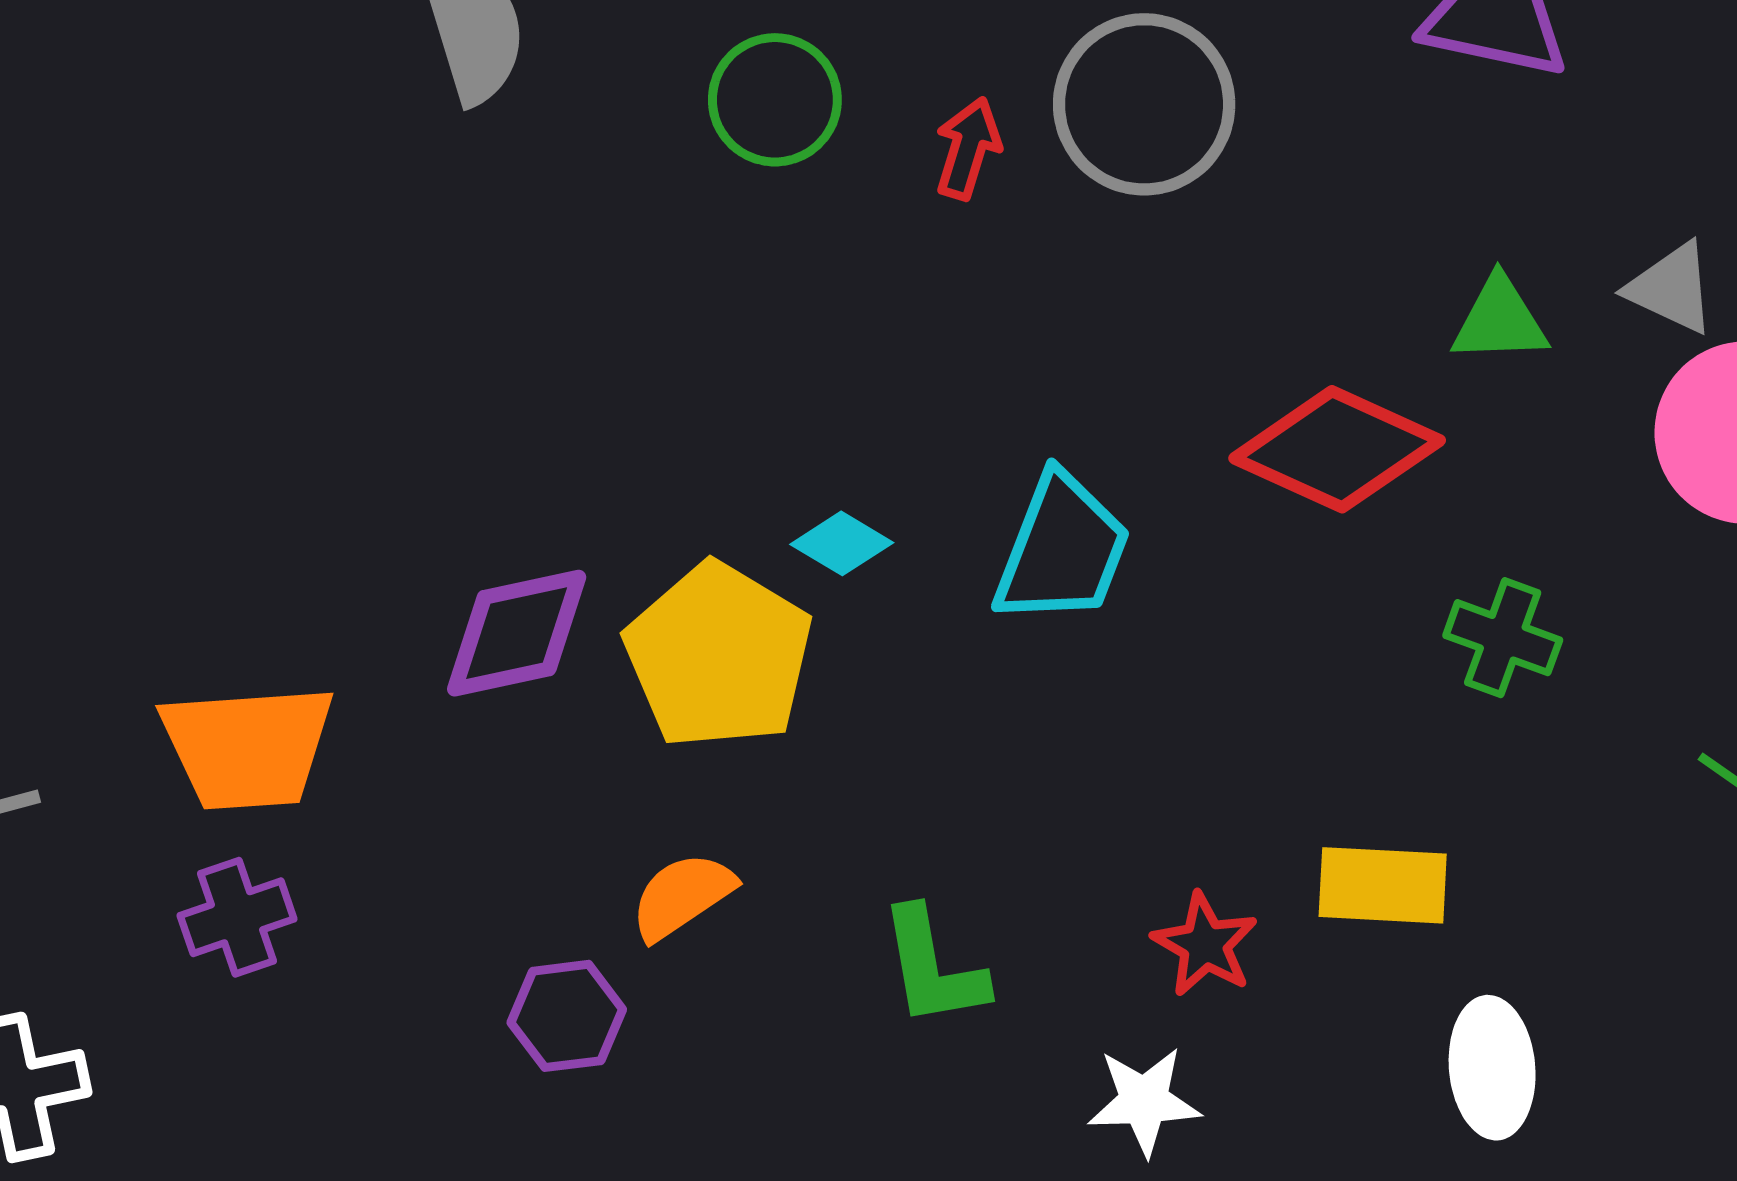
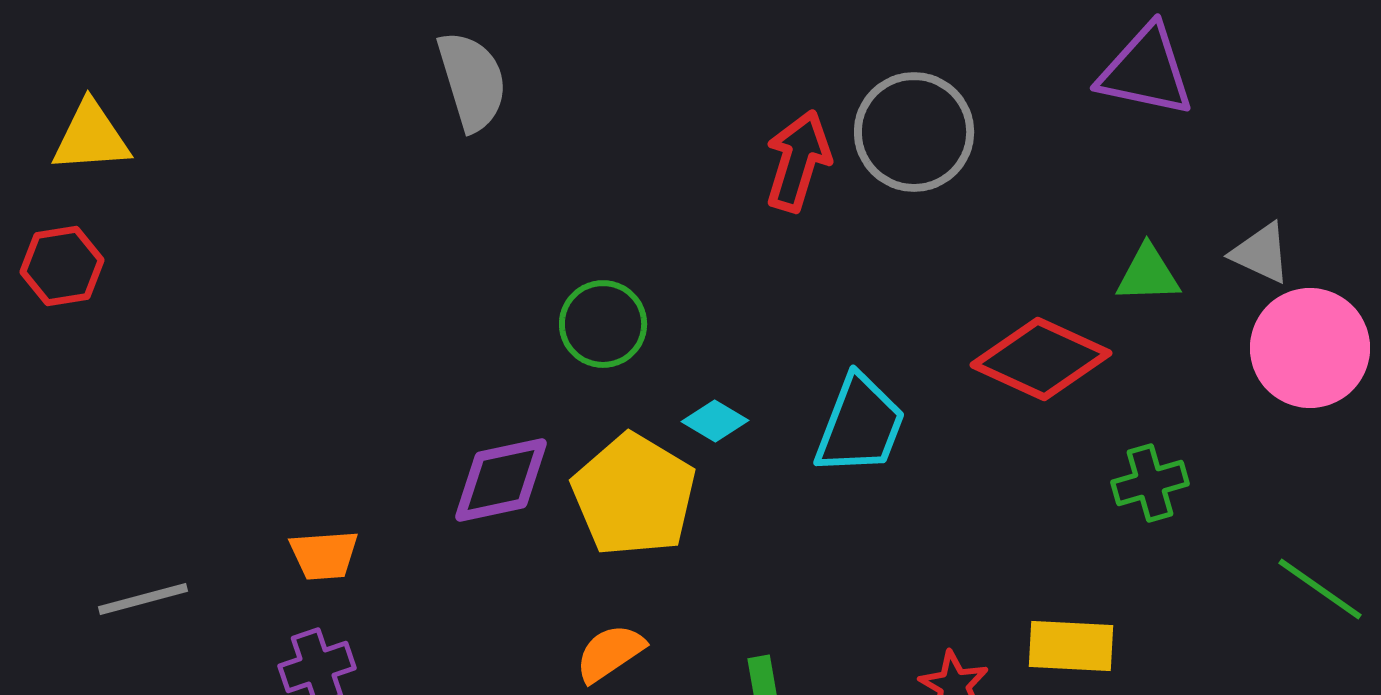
green circle: (775, 100) -> (603, 324), moved
red arrow: (968, 148) -> (798, 161), size x1.5
green cross: (1503, 638) -> (1150, 483), turned -36
orange trapezoid: (248, 747) -> (324, 555), size x0.6

